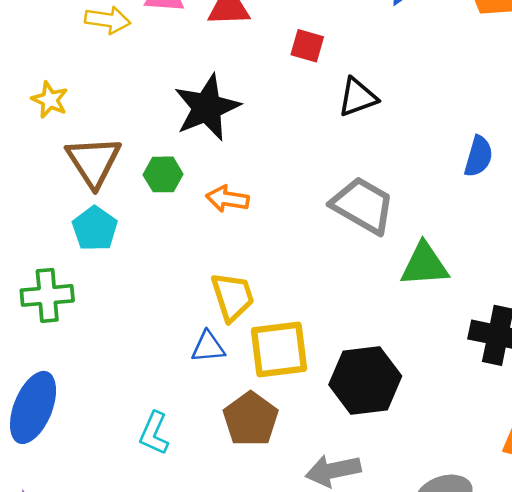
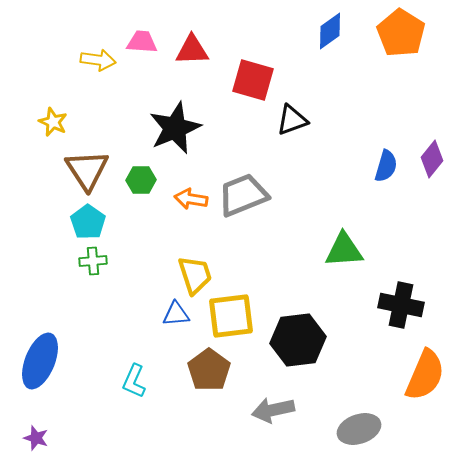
red square: (307, 46) -> (253, 80), size x1.6
gray trapezoid: (363, 205) -> (243, 195), moved, turned -52
green cross: (47, 295) -> (93, 261), moved, size x0.7

